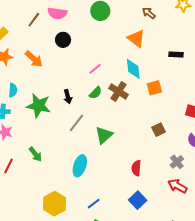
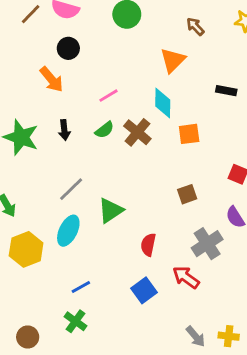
orange triangle: (136, 38) -> (173, 60), turned 30
orange arrow: (34, 59) -> (52, 79), moved
gray line: (76, 123) -> (71, 189), moved
green triangle: (104, 135) -> (111, 210), moved
gray cross: (177, 162) -> (207, 244), size x1.5
red arrow: (177, 186) -> (186, 277), moved
yellow hexagon: (55, 204) -> (26, 249), moved

